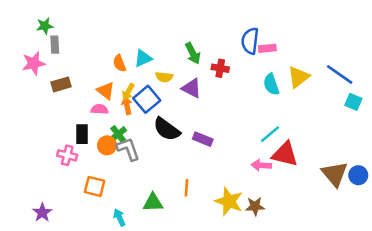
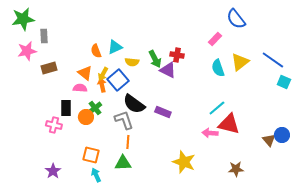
green star: (45, 26) -> (23, 19), moved, size x1.6
blue semicircle: (250, 41) -> (236, 19), moved, turned -45
pink rectangle: (267, 48) -> (215, 39), turned -40
green arrow: (193, 53) -> (155, 59), moved
purple triangle: (192, 88) -> (168, 70), moved
gray L-shape: (128, 149) -> (124, 120), moved
brown triangle: (335, 174) -> (269, 140), size x0.6
blue circle: (358, 175) -> (282, 135), moved
orange square: (95, 186) -> (91, 155), moved
orange line: (187, 188) -> (128, 142), moved
brown star: (255, 206) -> (236, 169), moved
purple star: (42, 213) -> (53, 171), moved

